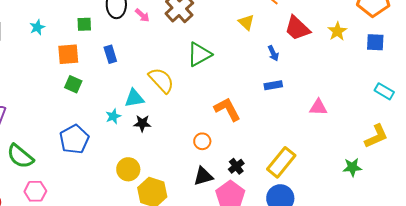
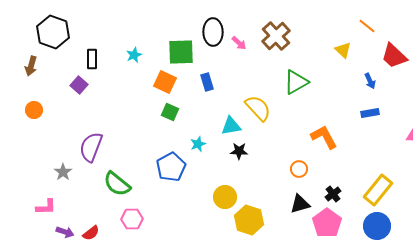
green square: (84, 24) -> (181, 52), size x1.8
orange square: (68, 54) -> (165, 82), turned 30
cyan star: (113, 116) -> (198, 144), moved

